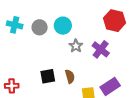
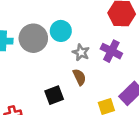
gray circle: (40, 27) -> (33, 38), size x1.5
brown semicircle: (70, 76) -> (79, 77), moved

